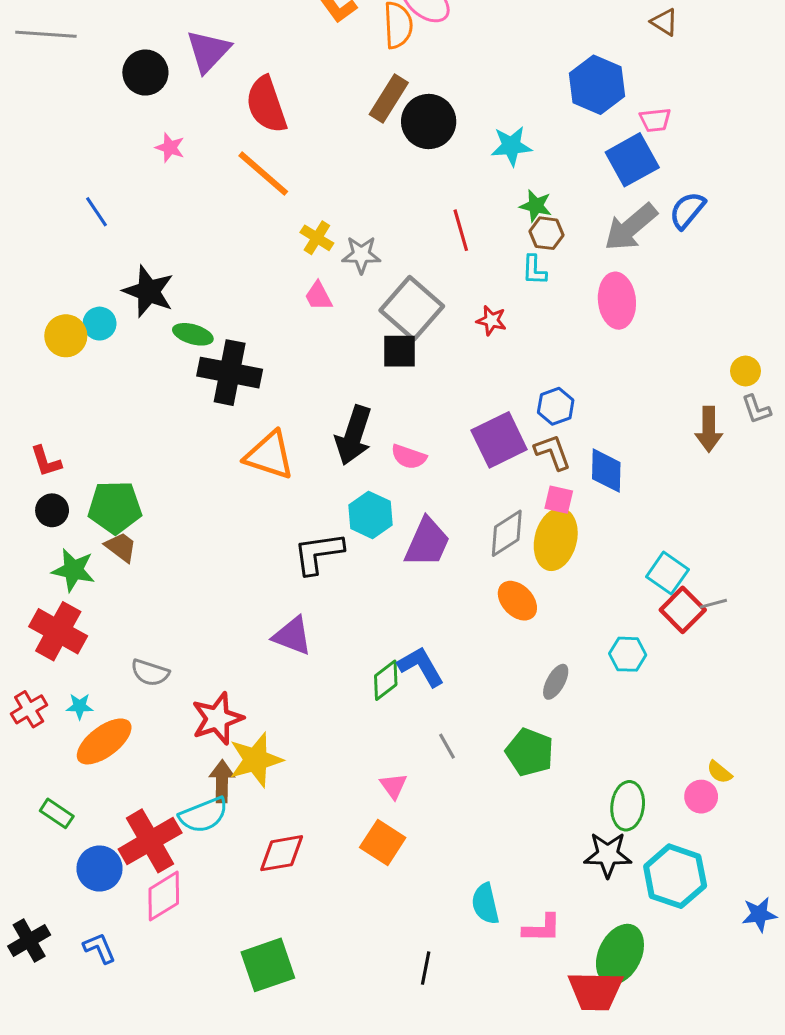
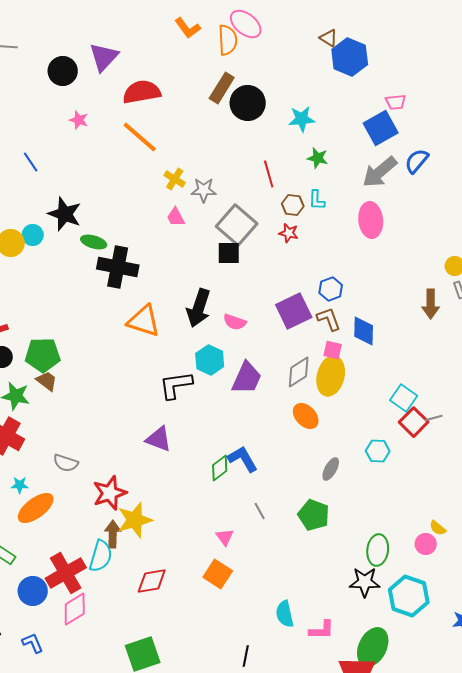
brown triangle: (664, 22) -> (329, 38), moved
blue hexagon: (597, 85) -> (350, 57), moved
red semicircle: (266, 105) -> (142, 92), turned 99
brown hexagon: (546, 233) -> (293, 205), moved
cyan semicircle: (204, 815) -> (101, 556), turned -52

